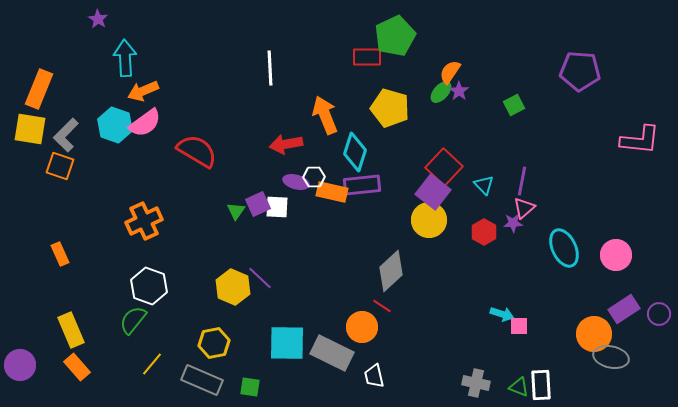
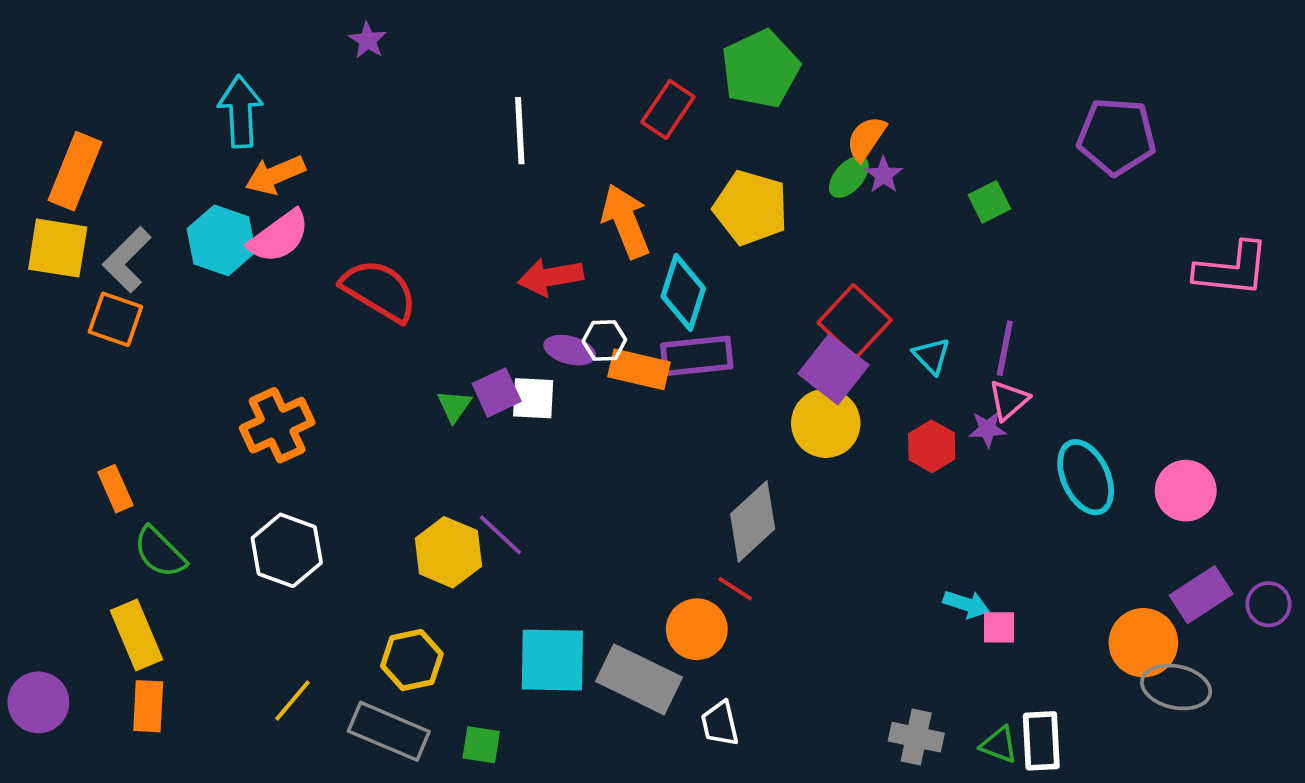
purple star: (98, 19) -> (368, 40), moved
red rectangle: (367, 57) -> (668, 109), moved, turned -56
green semicircle: (133, 320) -> (160, 552), moved, turned -84
orange rectangle: (77, 367) -> (148, 706), turned 44

